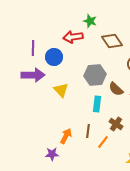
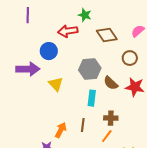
purple line: (33, 48) -> (28, 15), moved
brown cross: (116, 124) -> (111, 118), turned -32
orange line: (103, 142) -> (107, 136), moved

